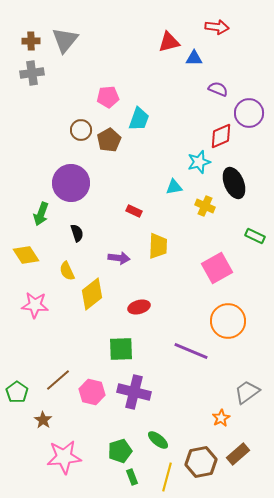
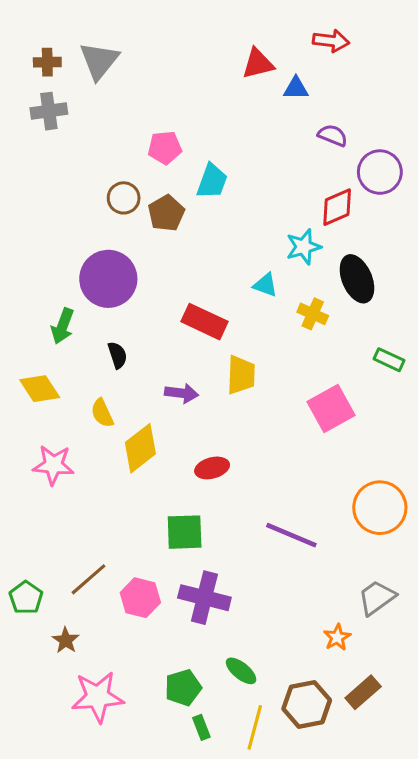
cyan triangle: (174, 187) -> (265, 285), turned 30
red rectangle: (134, 211) -> (204, 322), size x1.8
orange circle: (228, 321) -> (380, 508), moved

